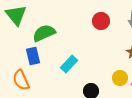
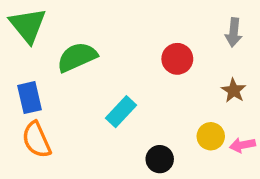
red circle: (101, 21) -> (177, 59), moved
blue rectangle: (33, 56) -> (29, 98), moved

